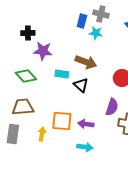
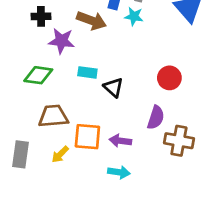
brown arrow: (86, 62) -> (92, 21), moved
green diamond: (26, 76) -> (38, 75), turned -40
brown trapezoid: (23, 107) -> (53, 116), moved
yellow arrow: (42, 134) -> (60, 154), turned -144

